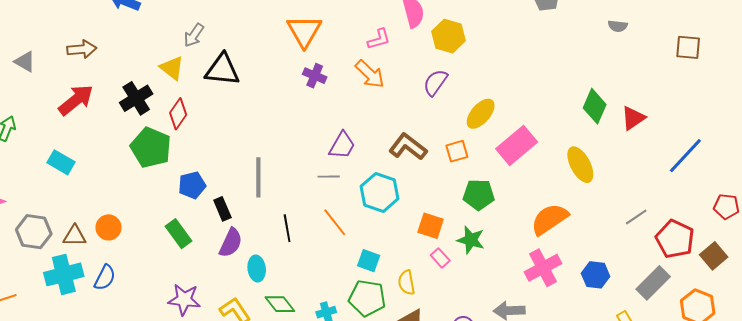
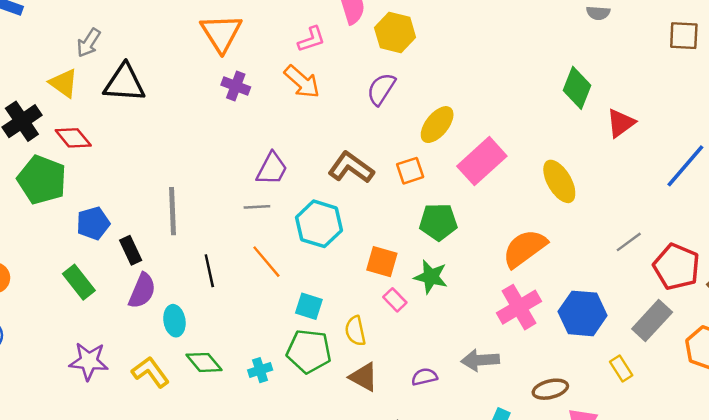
green diamond: (595, 106) -> (577, 88), moved
red diamond: (178, 114) -> (73, 138), turned -72
blue hexagon: (596, 275) -> (583, 313), size x1.4

